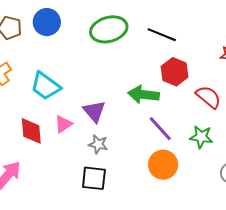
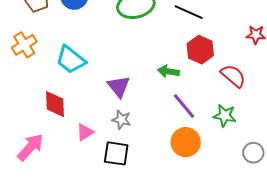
green arrow: (143, 95) -> (168, 71), size x0.7
pink triangle: (63, 124) -> (85, 132), moved

